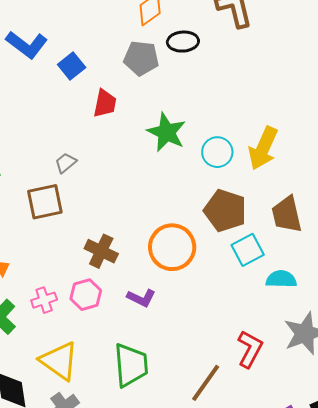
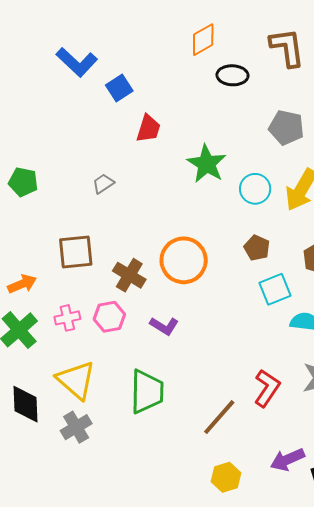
gray pentagon: (141, 58) -> (286, 127), moved
brown square: (45, 202) -> (76, 252), moved
brown pentagon: (225, 211) -> (257, 248), size x0.6
orange circle: (172, 247) -> (184, 260), moved

